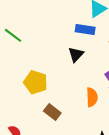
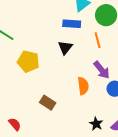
yellow pentagon: (36, 82) -> (28, 61), moved

